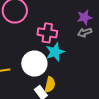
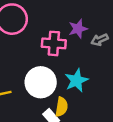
purple star: (85, 17) -> (78, 29), moved
cyan star: (55, 52) -> (77, 80), moved

